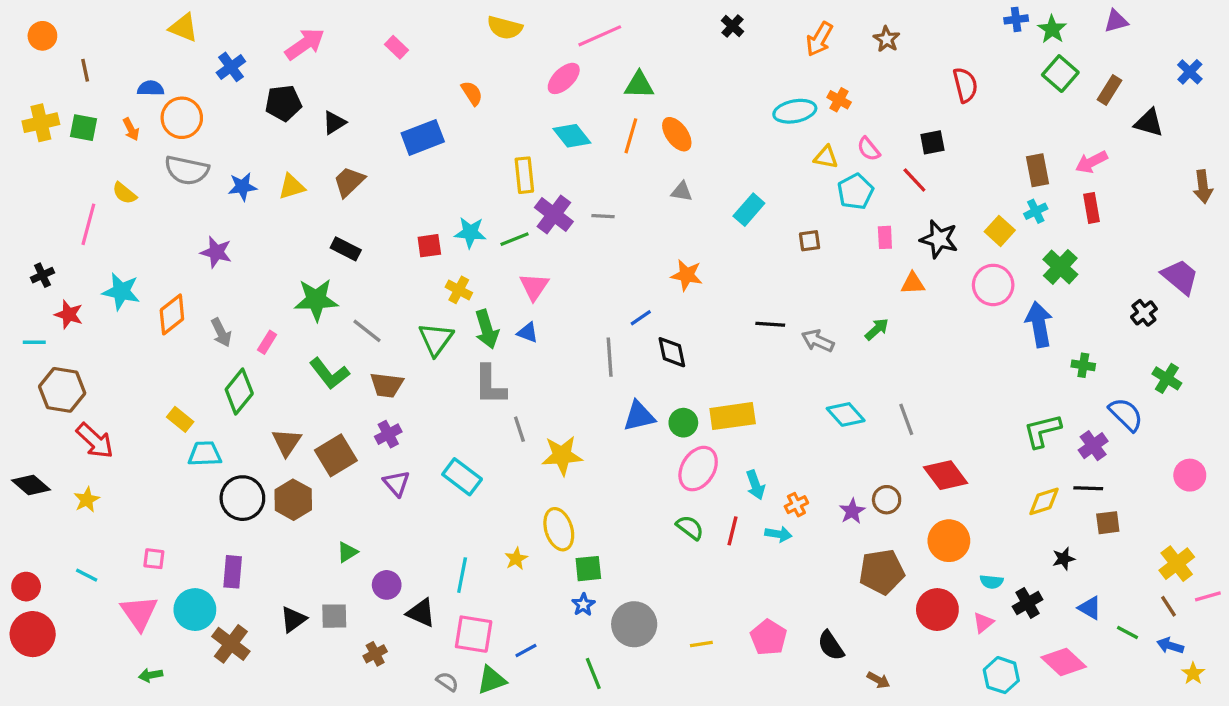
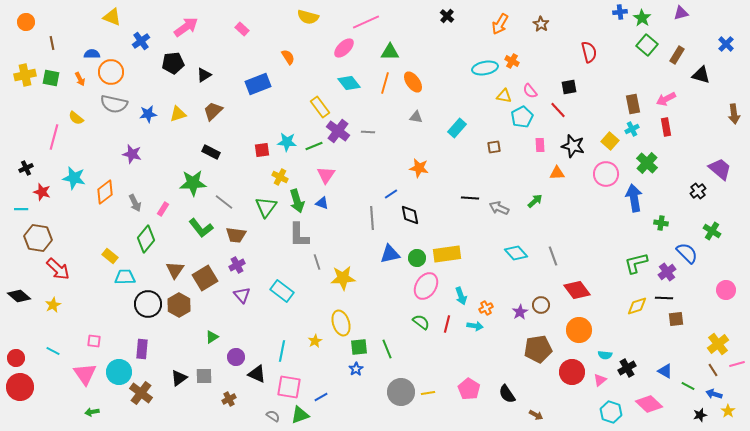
yellow rectangle: (524, 175) -> (320, 107), turned -30
black star: (1064, 559) -> (700, 415), moved
gray circle: (634, 624) -> (401, 392), moved
green line: (593, 673) -> (387, 349), moved

